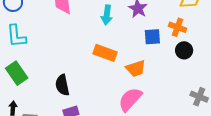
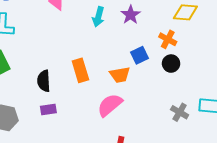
blue square: (152, 37) -> (139, 55), moved, turned -30
orange rectangle: (105, 53) -> (80, 70), moved, turned 45

